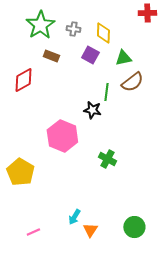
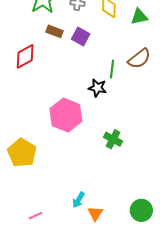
purple square: (90, 55) -> (81, 37), moved
green triangle: (123, 58) -> (139, 17), moved

